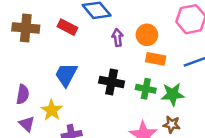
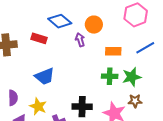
orange circle: (147, 35) -> (94, 25), moved
blue trapezoid: (66, 75) -> (45, 76), turned -130
black cross: (112, 82) -> (82, 107), moved

